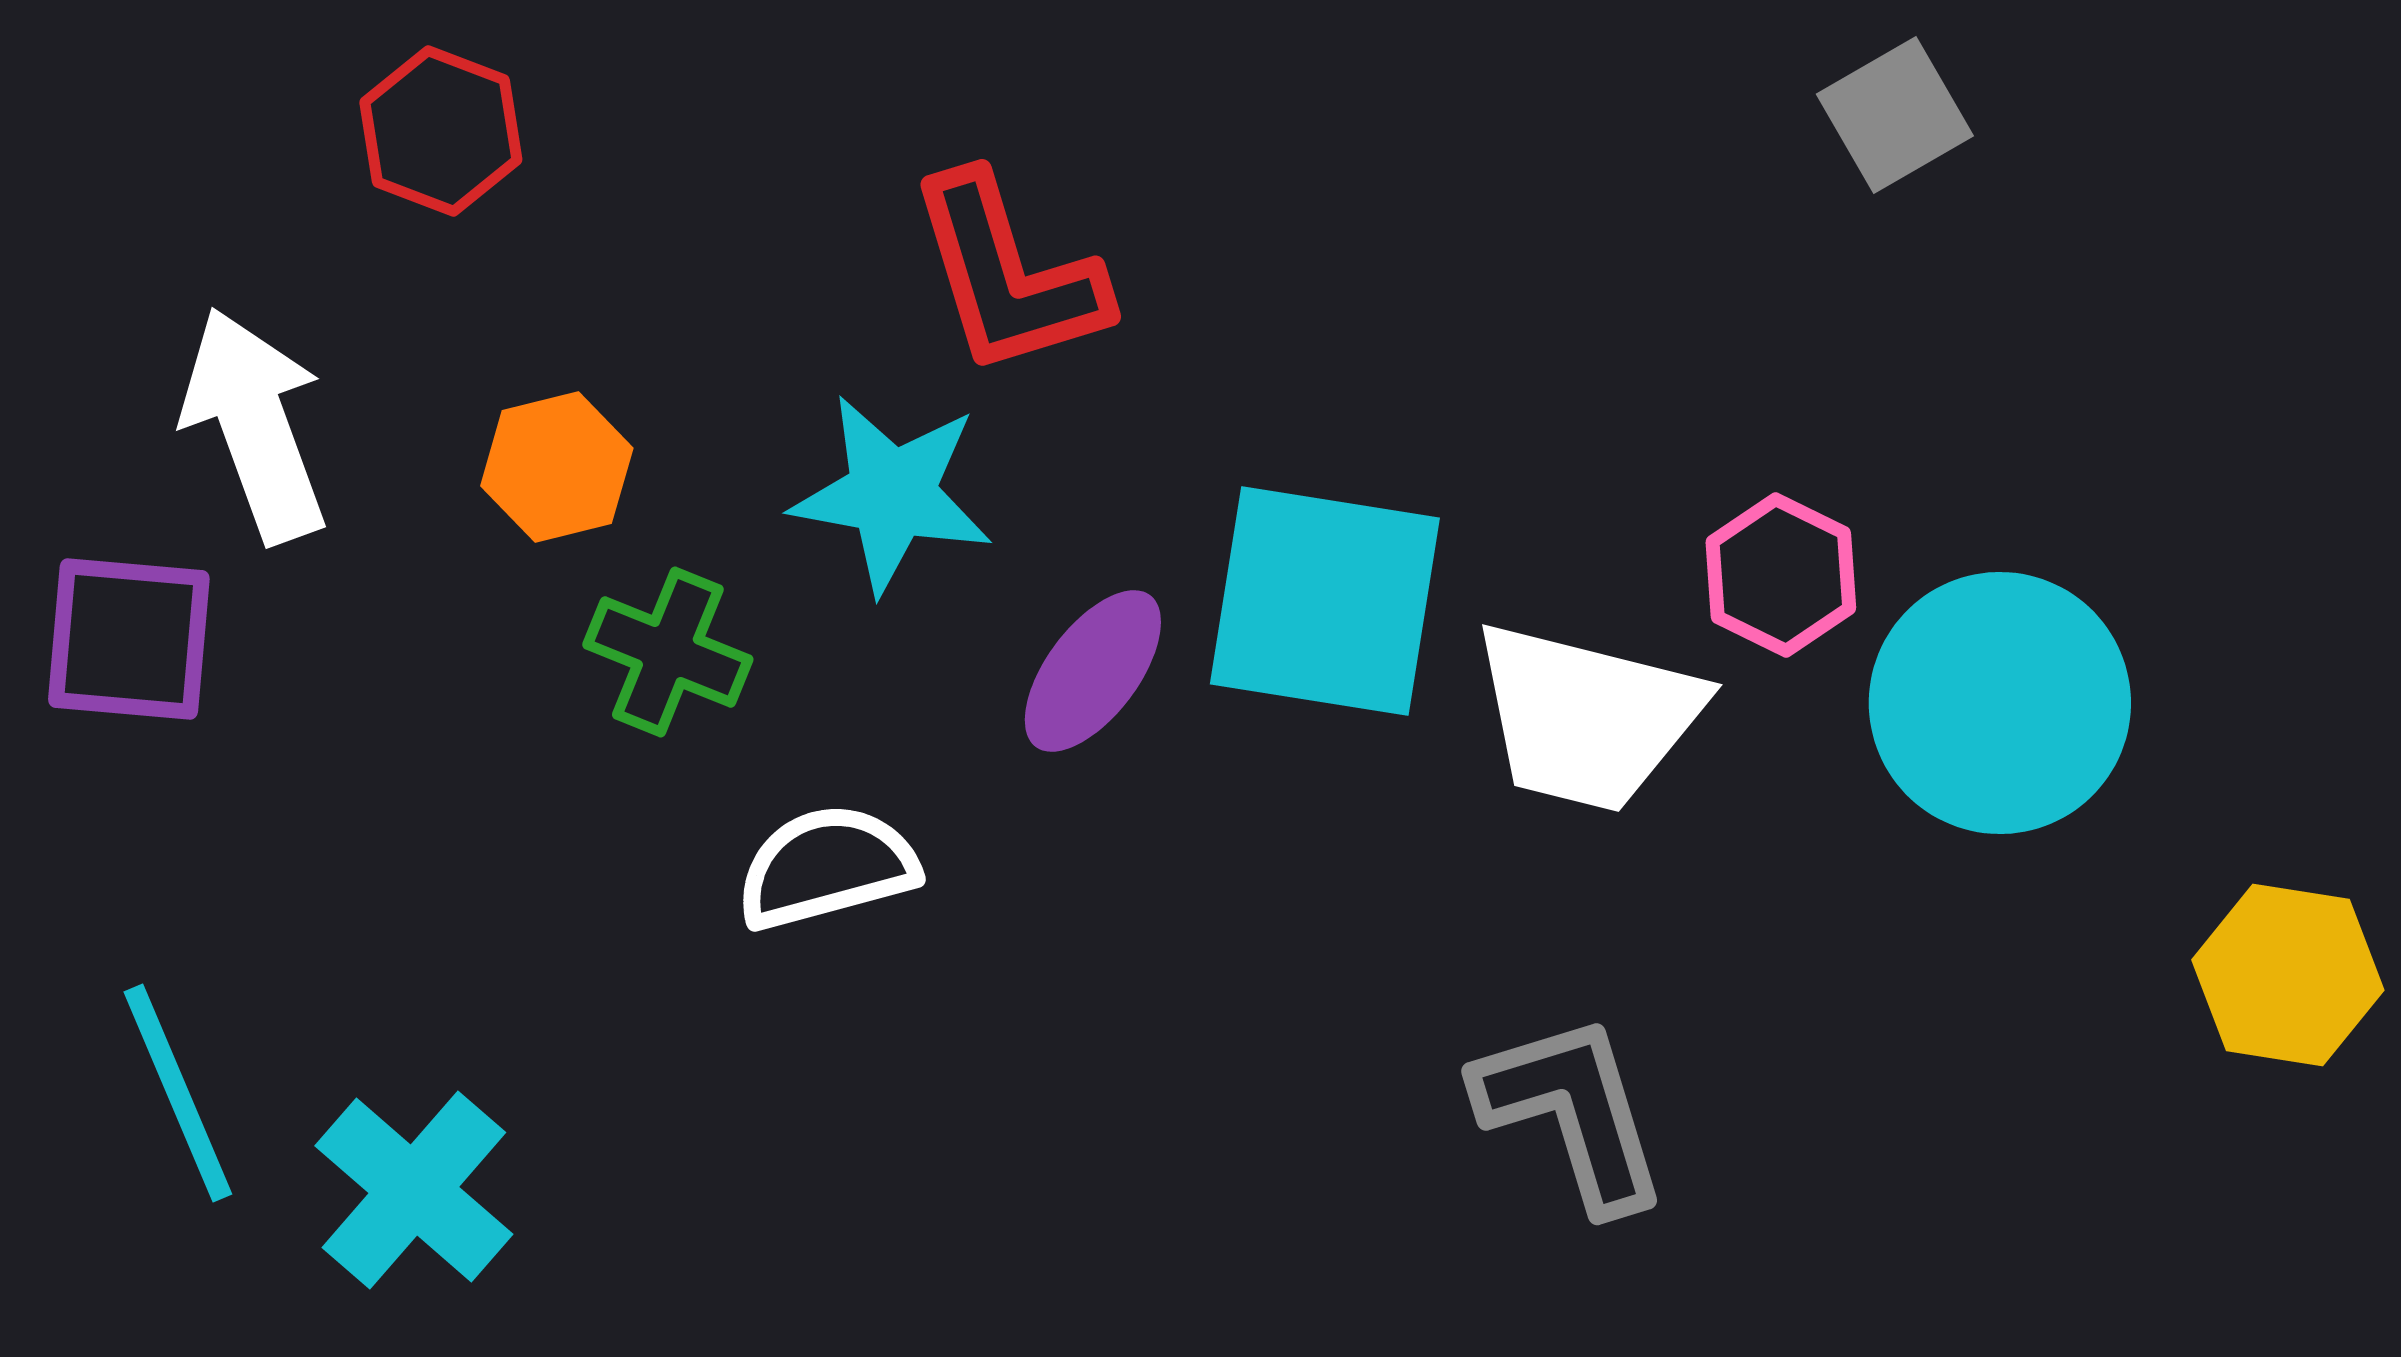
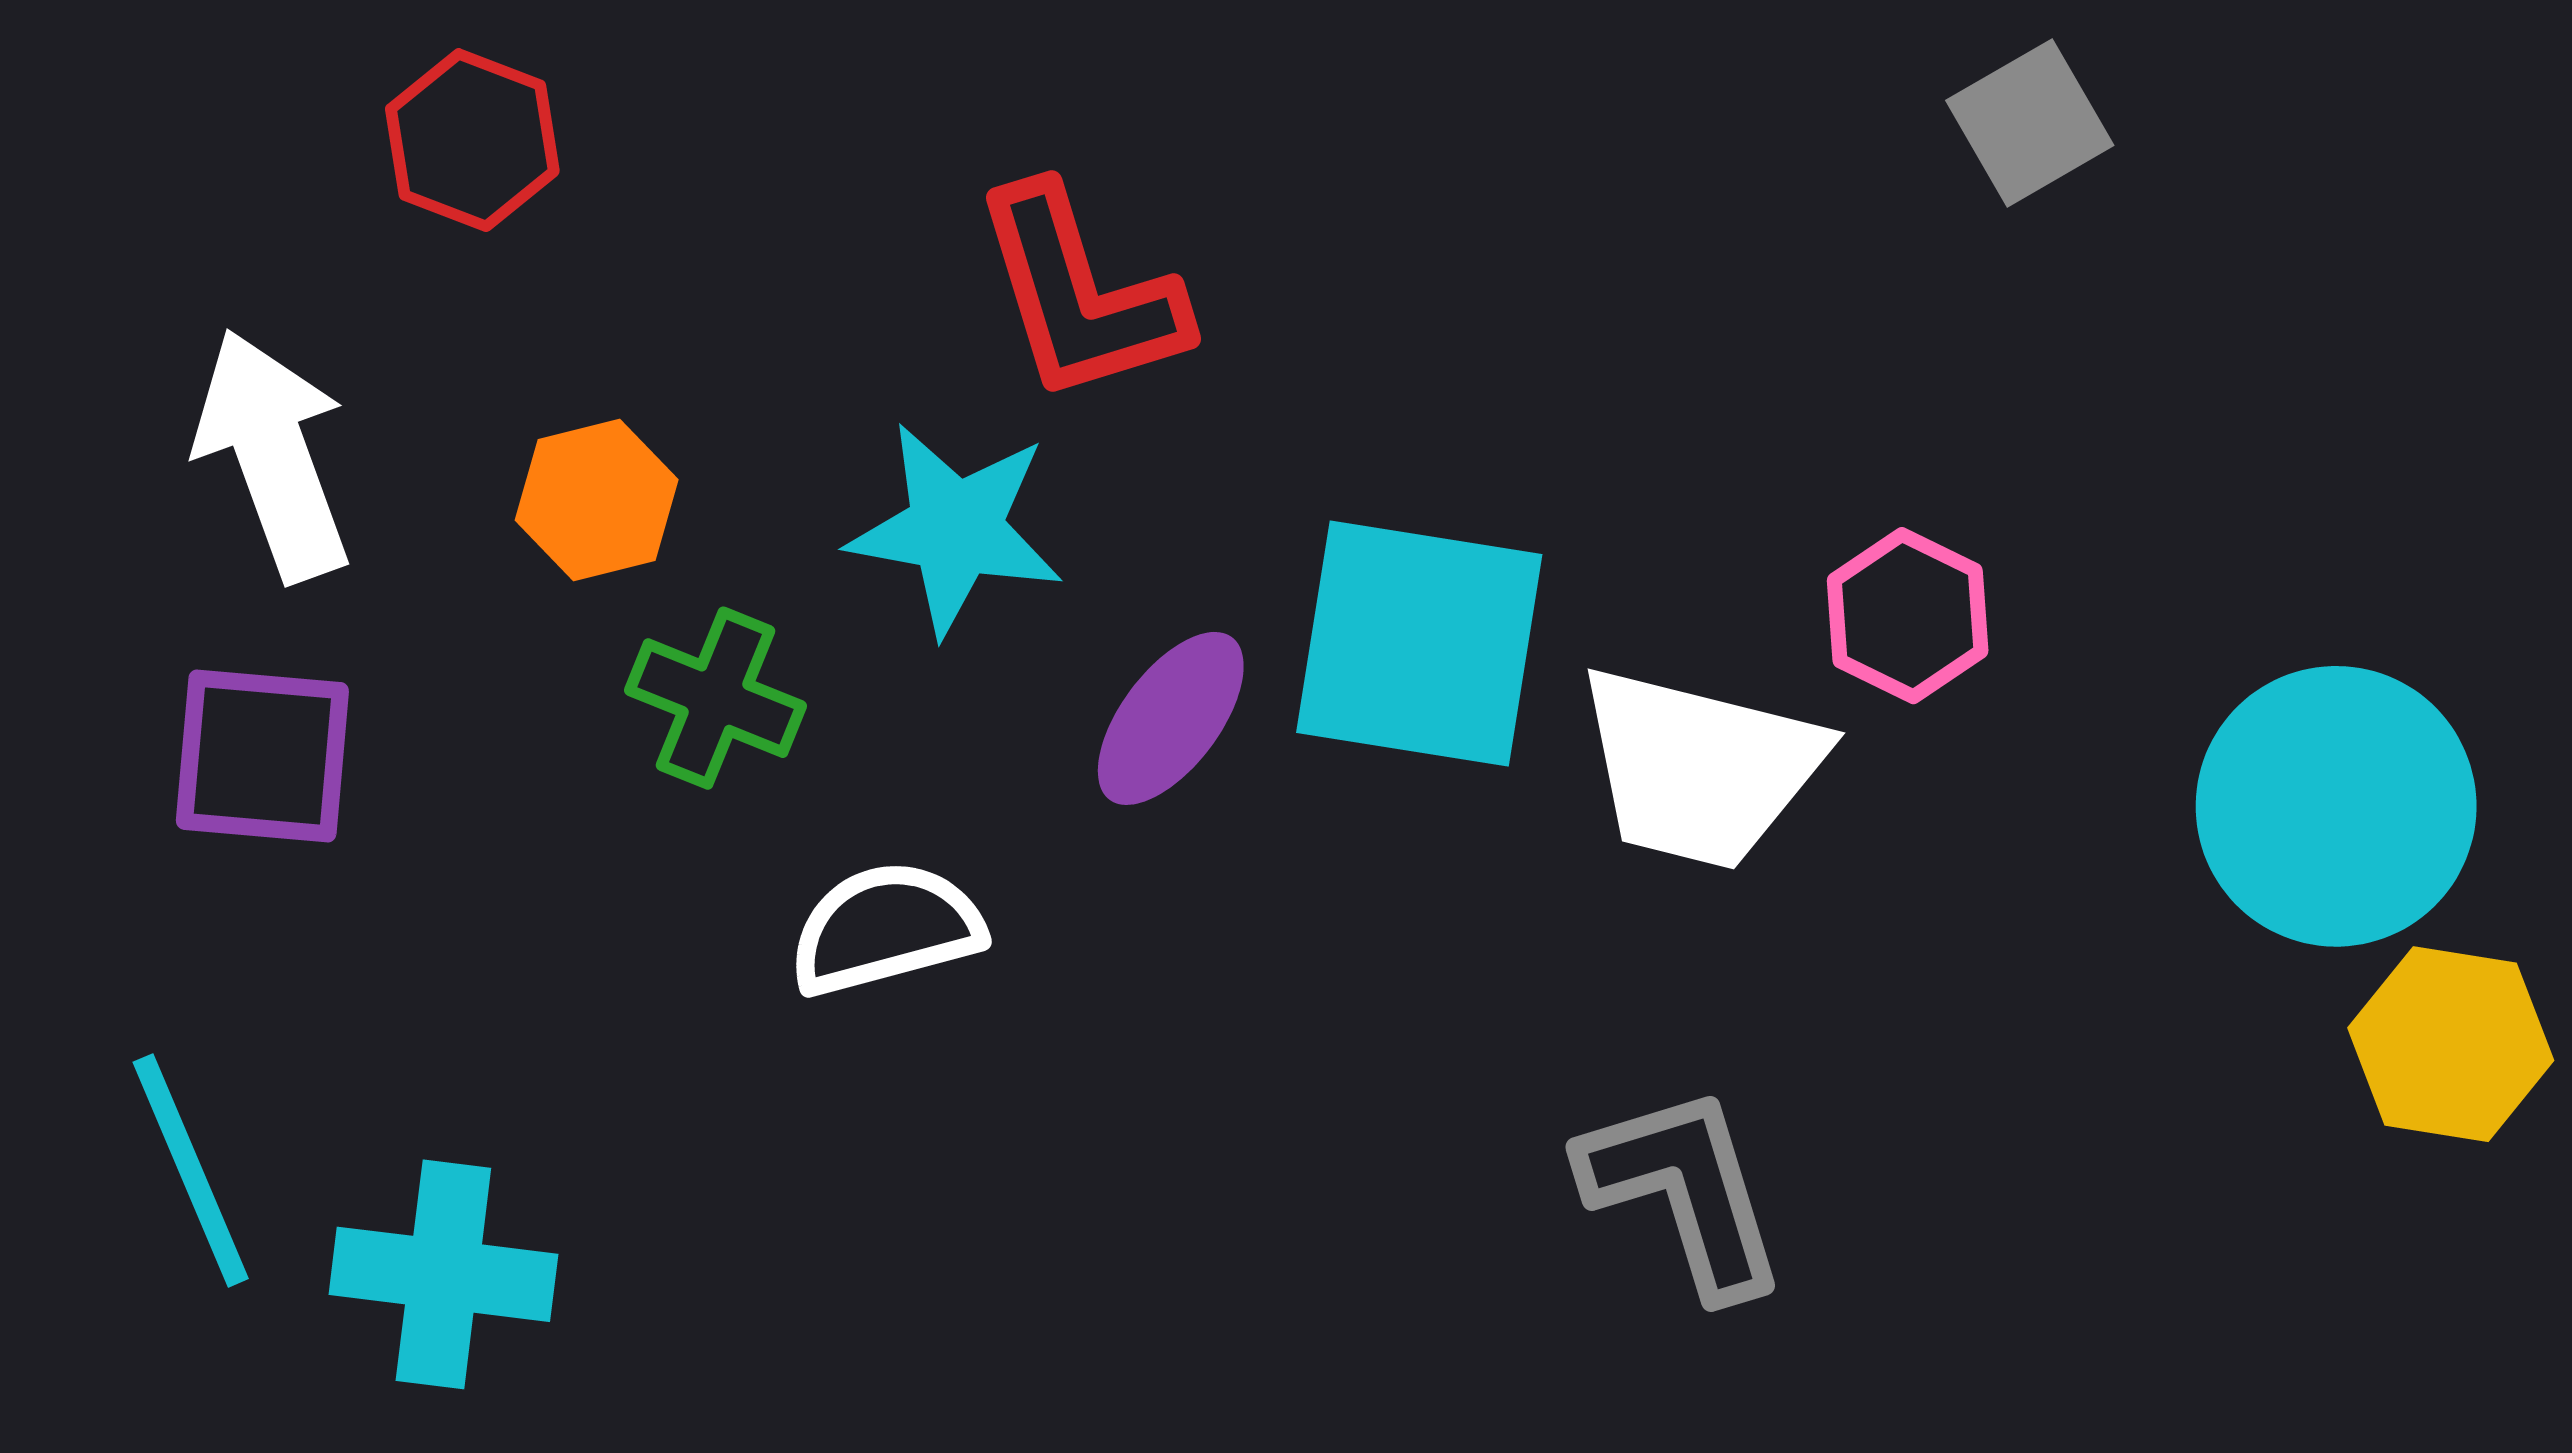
purple square: (129, 639) -> (262, 756), moved
cyan circle: (2000, 703) -> (2336, 806), moved
cyan cross: (414, 1190) -> (443, 1274), turned -34

